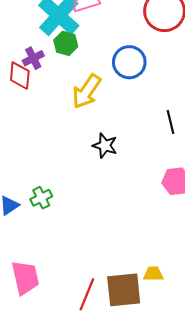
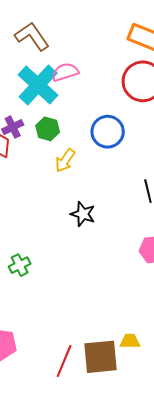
green hexagon: (66, 43) -> (48, 129), moved
yellow arrow: (87, 92) -> (65, 160), size x0.7

